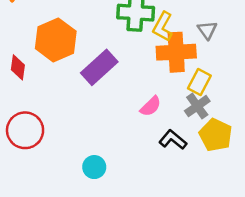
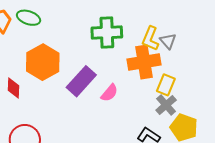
yellow L-shape: (163, 27) -> (150, 39), moved
pink semicircle: (151, 106) -> (109, 93), moved

